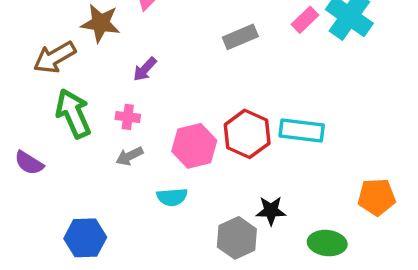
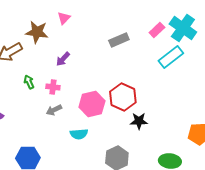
green arrow: (73, 114) -> (29, 82), moved, size x0.5
cyan rectangle: (302, 131) -> (171, 57), moved, turned -45
black star: (271, 211) -> (139, 121), moved

